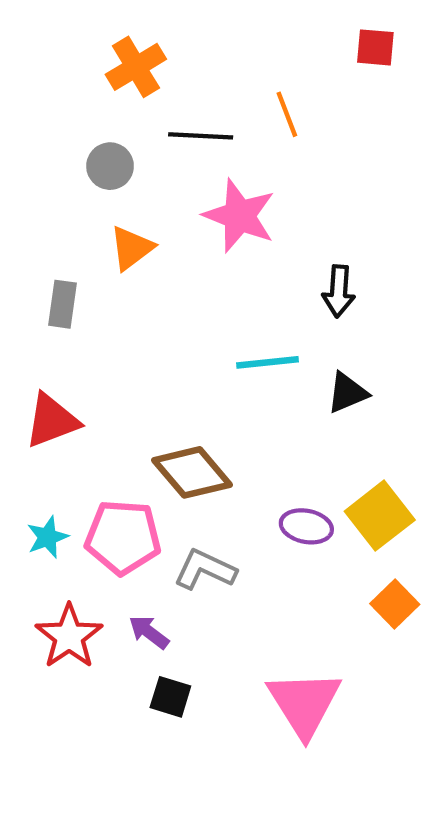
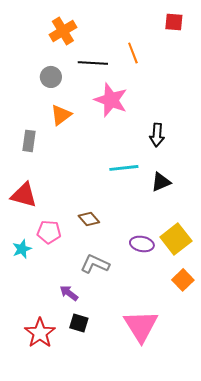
red triangle: (52, 421) -> (24, 195), turned 36
brown diamond: (192, 472) -> (89, 219), size x0.6
pink pentagon: (123, 537) -> (49, 232), moved, size x0.7
red star: (69, 636) -> (40, 333), moved

